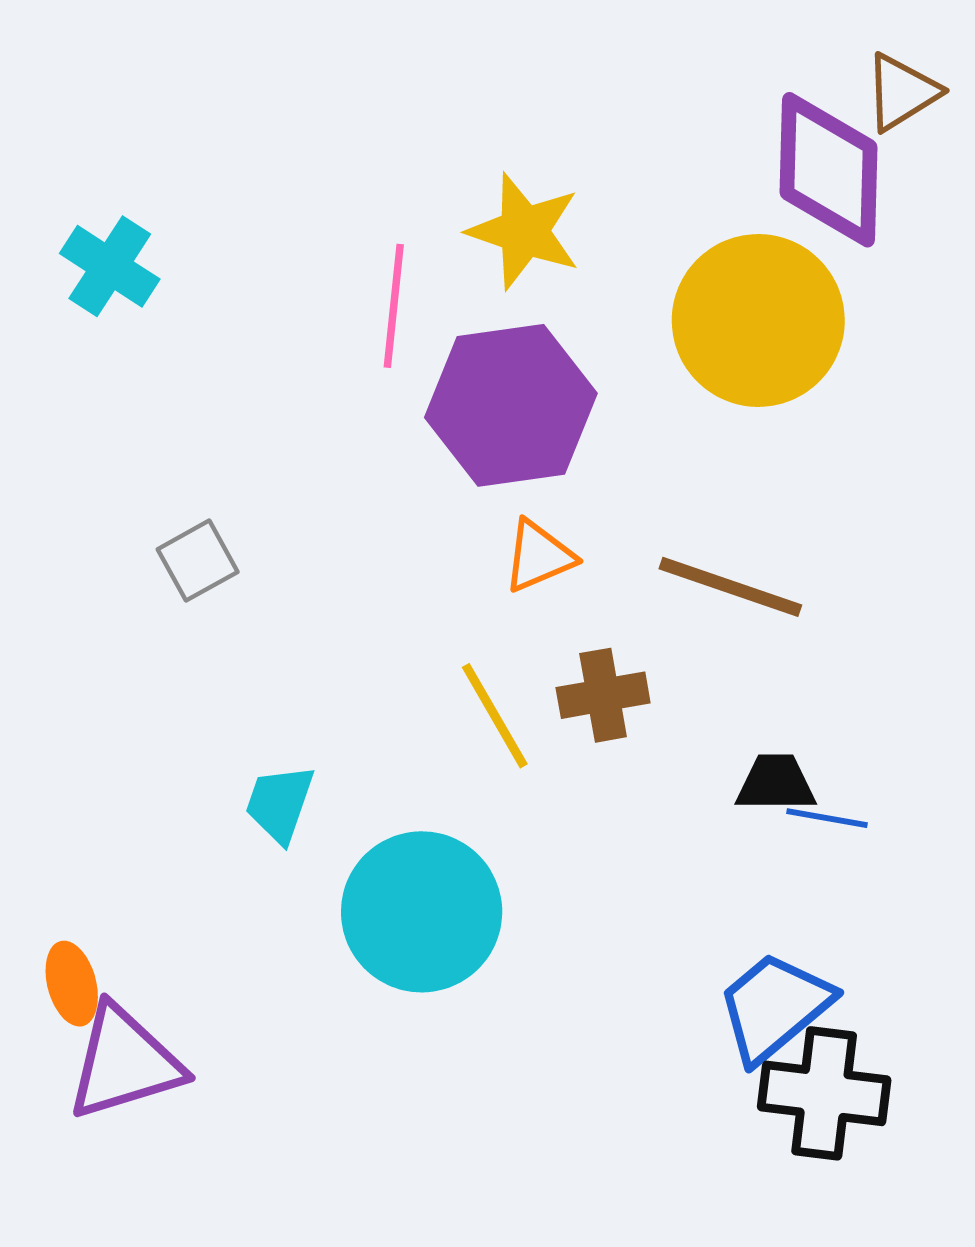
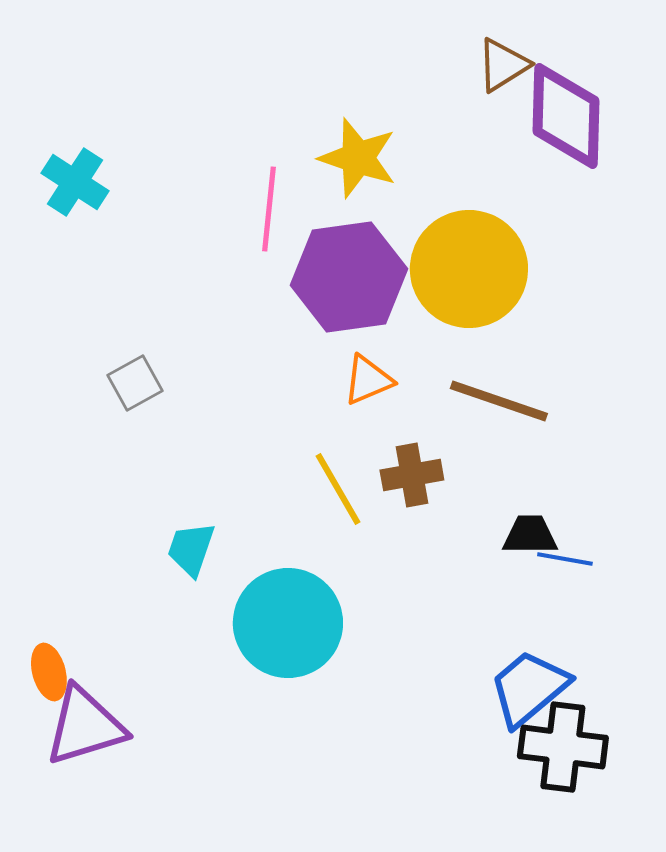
brown triangle: (902, 92) -> (503, 65), moved
yellow circle: (758, 320) -> (469, 269), moved

